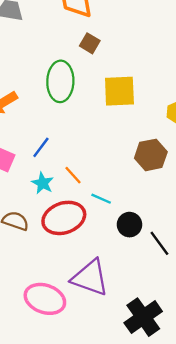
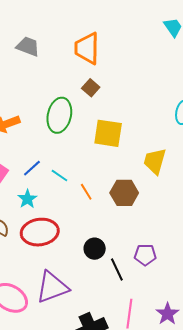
orange line: (73, 175) -> (86, 192), moved
cyan line: (101, 199) -> (59, 175), moved
purple triangle: (90, 278) -> (52, 287), turned -51

